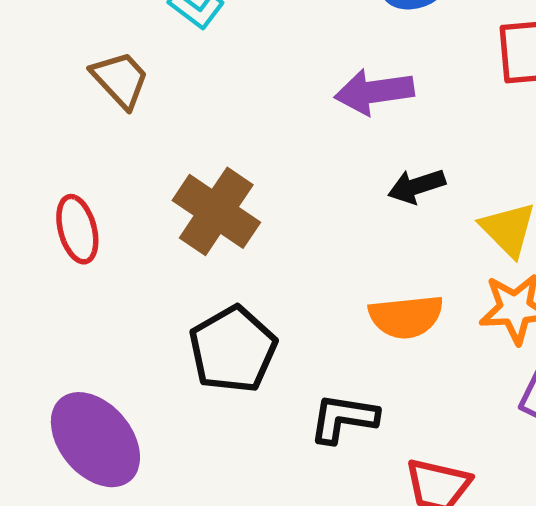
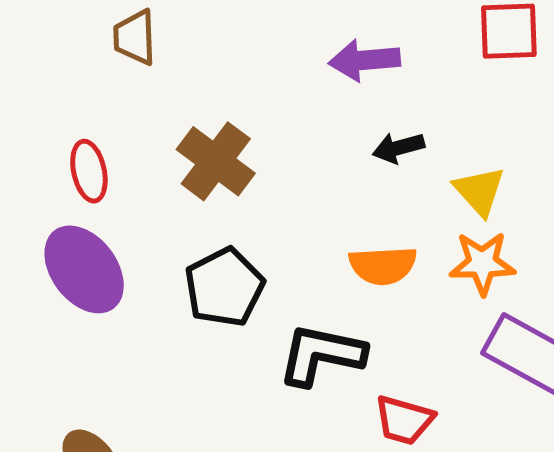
brown trapezoid: (120, 79) -> (135, 37), turned -142
black L-shape: (343, 418) -> (321, 355), size x1.4
purple ellipse: (95, 440) -> (84, 269), moved

